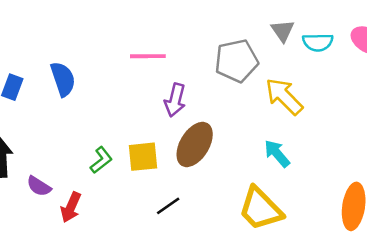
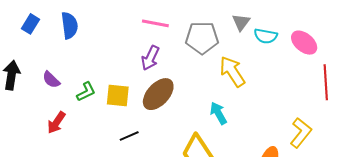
pink line: (148, 56) -> (155, 23), moved
purple semicircle: (39, 186) -> (51, 80), moved

